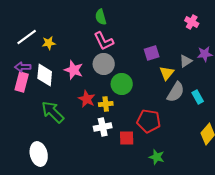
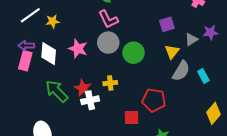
purple square: (152, 53) -> (167, 24), moved
green circle: (122, 84) -> (134, 53), moved
red star: (87, 99) -> (83, 88), moved
white cross: (103, 127) -> (90, 100), moved

